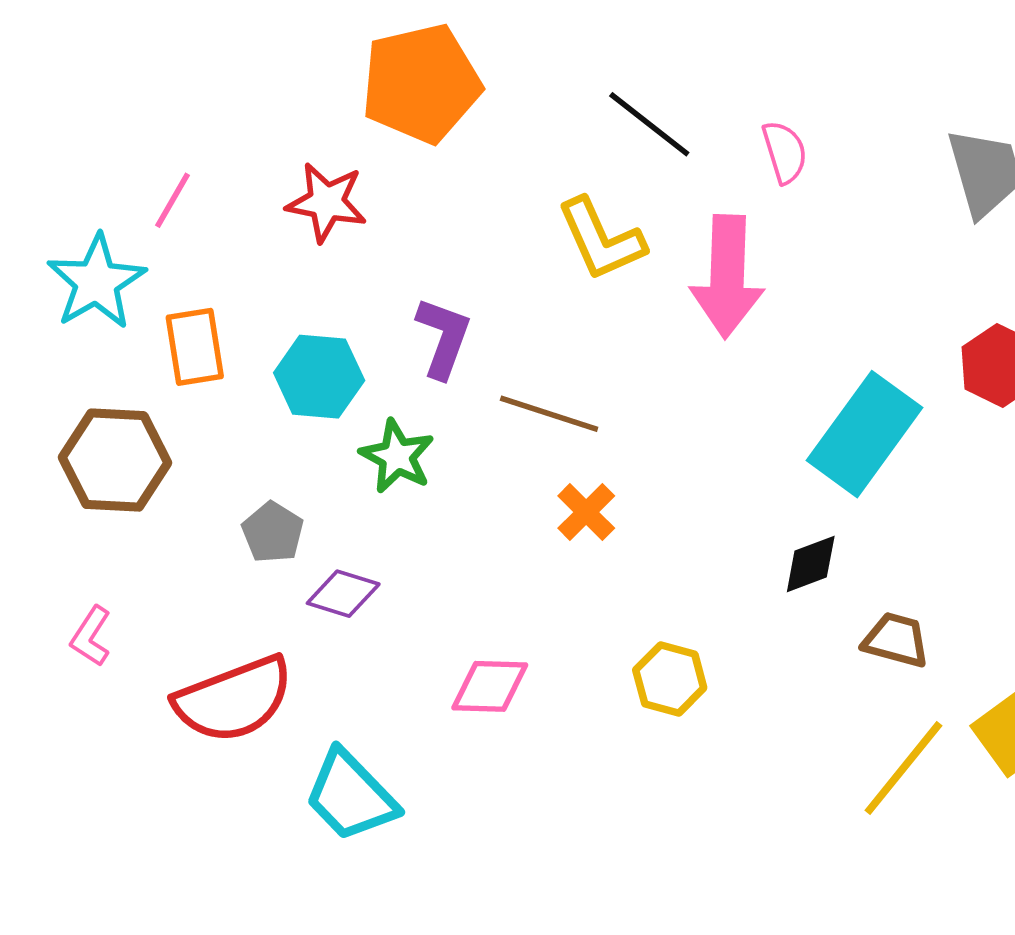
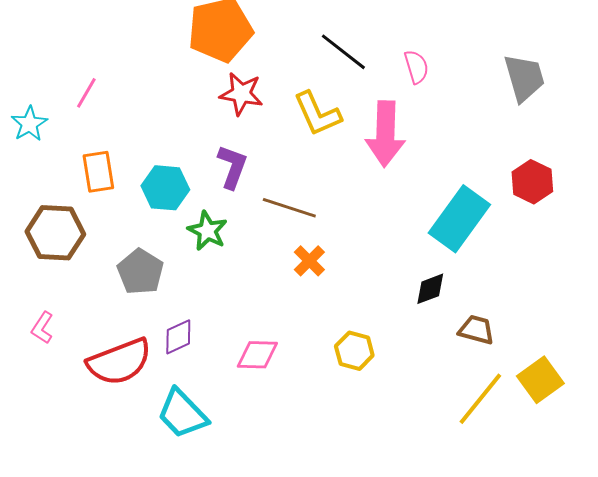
red star: (326, 202) -> (241, 94), moved
cyan star: (96, 282) -> (29, 124), moved, size x0.7
gray pentagon: (273, 532) -> (140, 272), size x1.4
purple diamond: (343, 594) -> (178, 337), moved, turned -42

